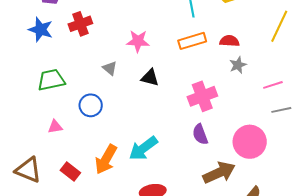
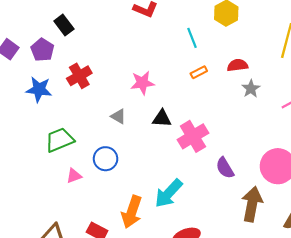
orange rectangle: (192, 41) -> (199, 72), size x0.6
pink cross: (202, 96) -> (193, 136), moved
pink triangle: (55, 127) -> (74, 176), moved
brown arrow: (219, 173) -> (252, 204), turned -44

